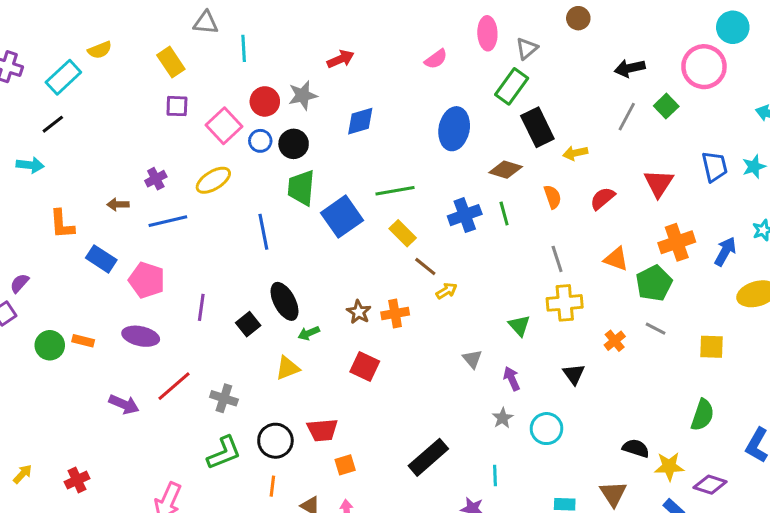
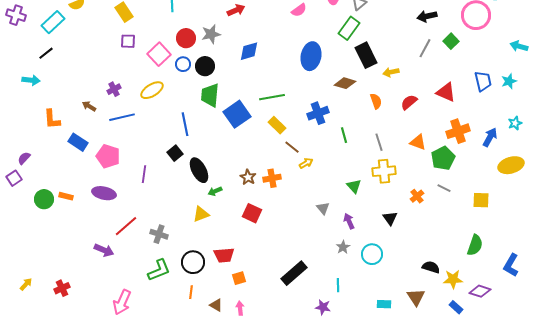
red triangle: (659, 183) -> (446, 92), turned -40
brown arrow: (118, 204) -> (89, 106), turned 32
green line: (504, 214) -> (344, 135), moved
black square: (248, 324) -> (175, 153), moved
purple arrow: (124, 404) -> (104, 250), moved

